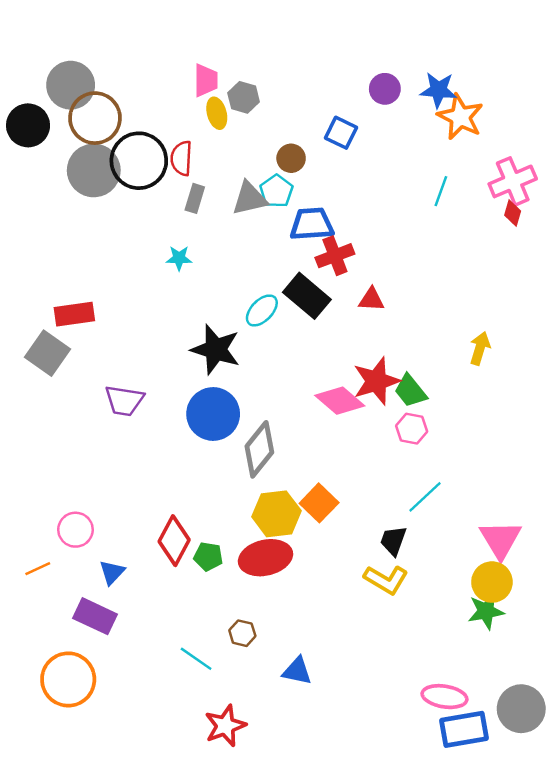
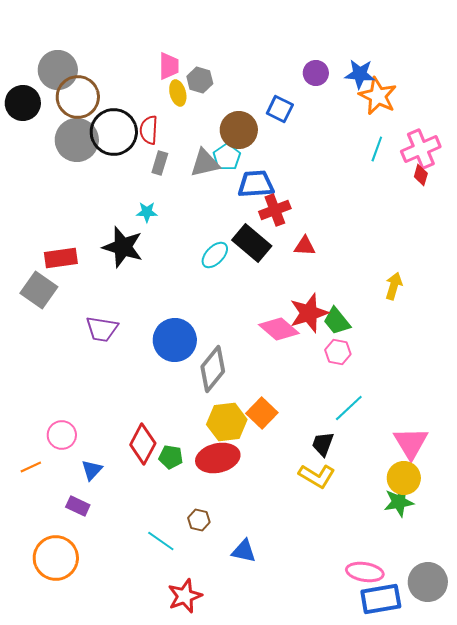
brown circle: (291, 158) -> (239, 130), size x1.6
cyan line: (441, 191) -> (377, 149), moved
black star: (216, 349) -> (123, 247), moved
purple rectangle: (95, 616) -> (78, 506), size x0.7

